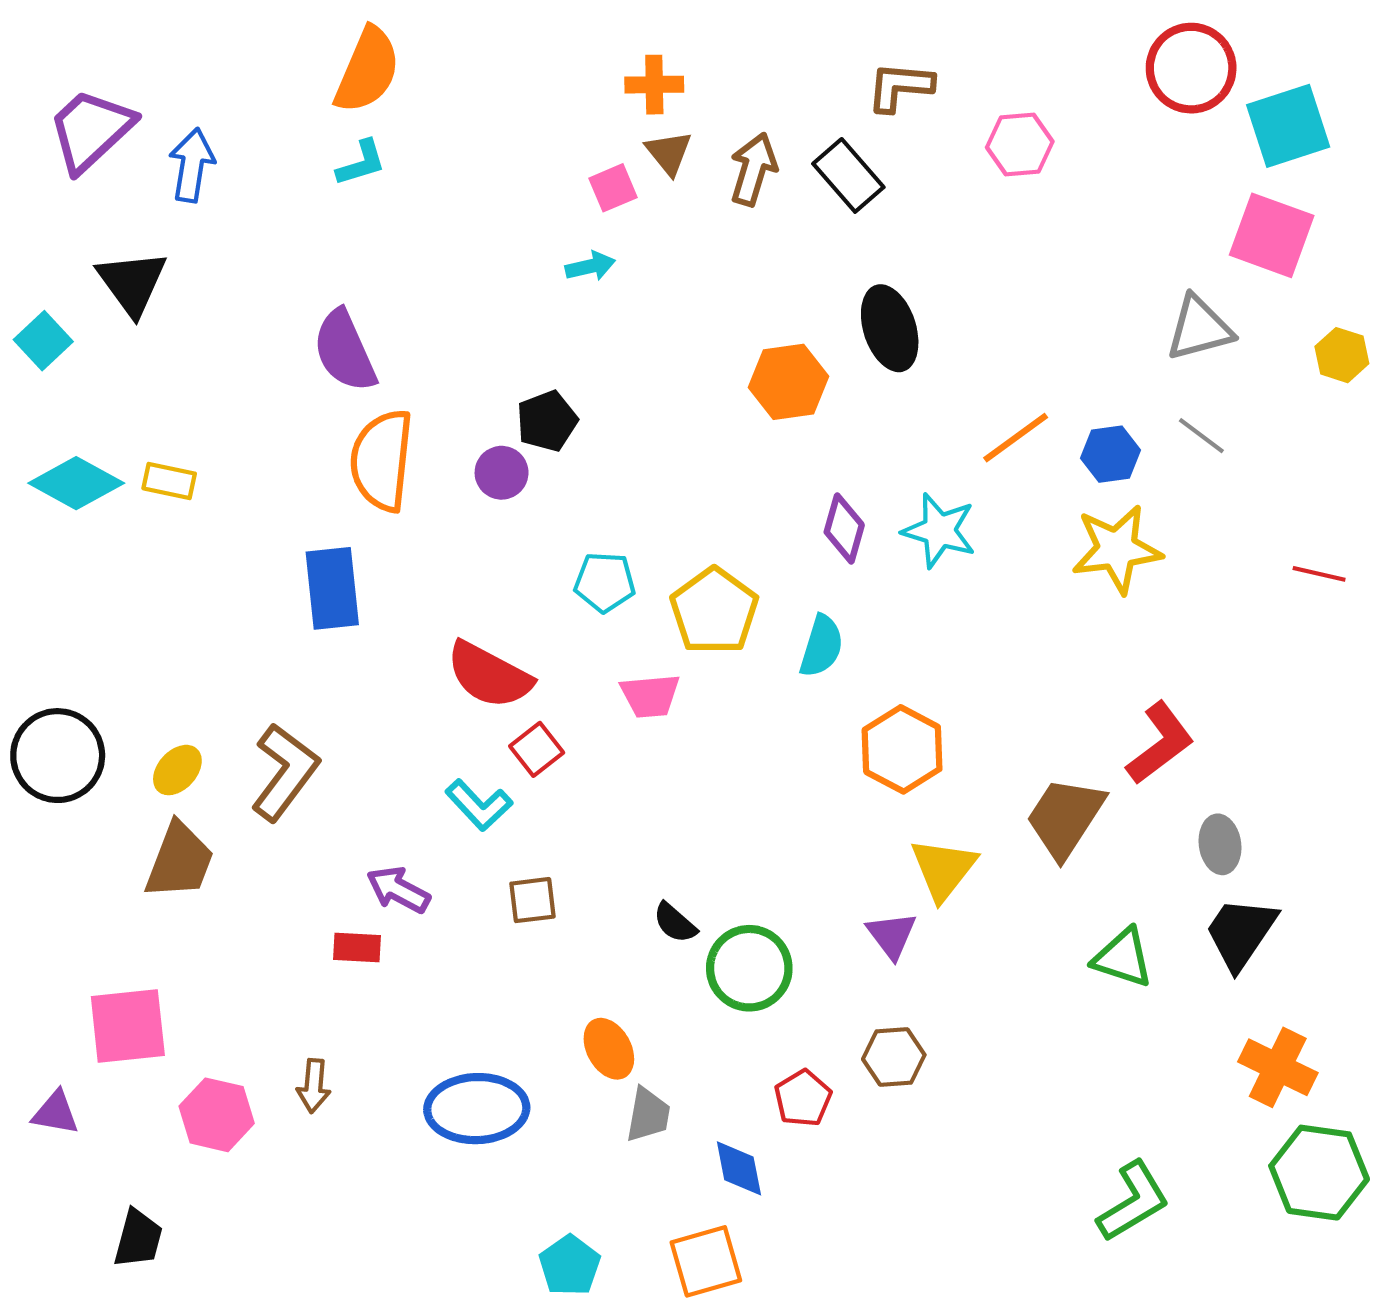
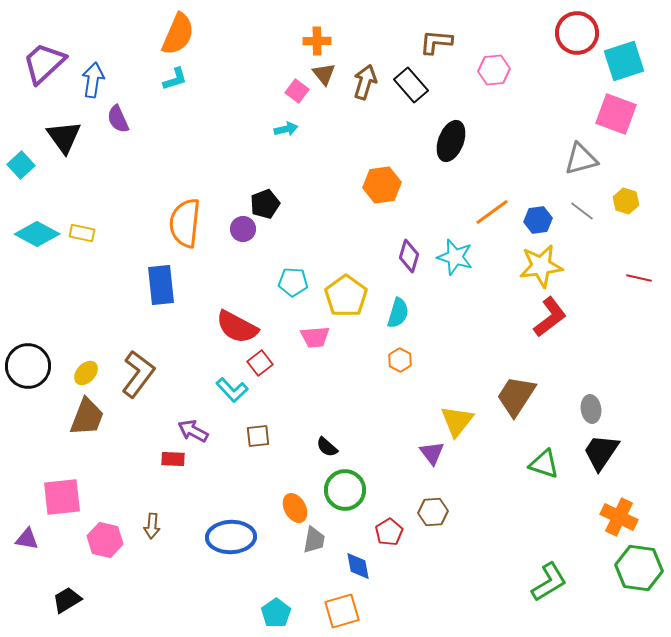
pink square: (613, 188) -> (297, 91), turned -30
black ellipse: (890, 328) -> (451, 141), moved, turned 39
purple semicircle: (345, 351) -> (118, 119), moved, size x0.7
yellow hexagon: (1342, 355) -> (626, 201), moved
red L-shape: (1160, 743) -> (550, 317), moved
orange hexagon: (902, 749) -> (400, 360), moved, size x0.6
green circle: (749, 968) -> (345, 490), moved
black trapezoid: (138, 1239) -> (67, 600), turned -136

